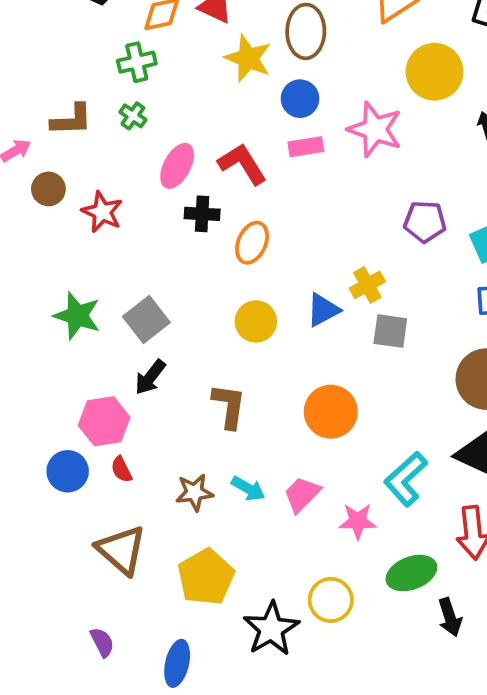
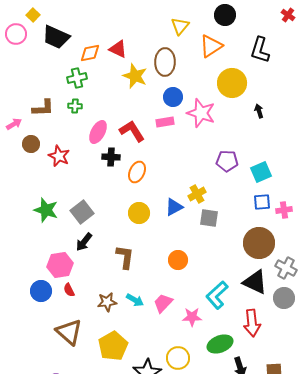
blue circle: (300, 99) -> (173, 97), moved
green cross: (133, 116) -> (75, 106), turned -32
orange circle: (331, 412) -> (178, 260), size x0.7

